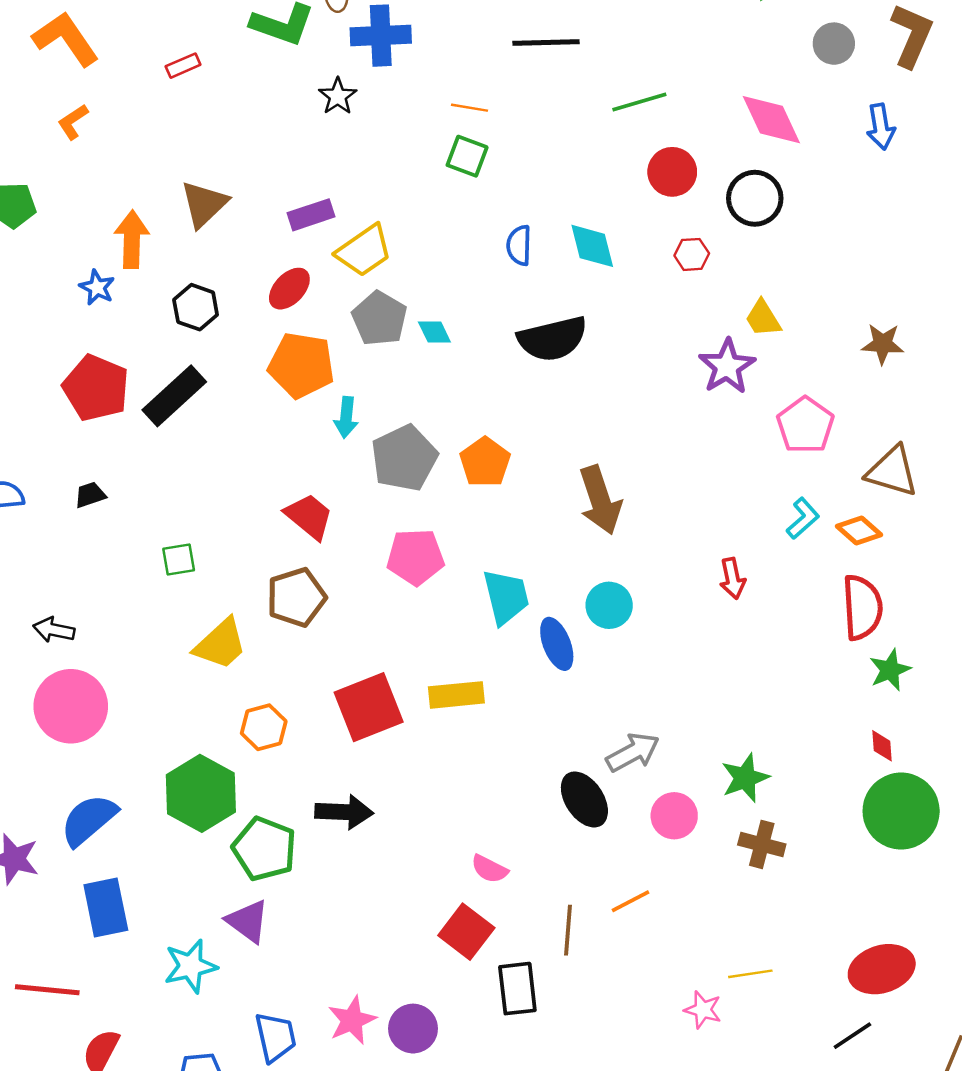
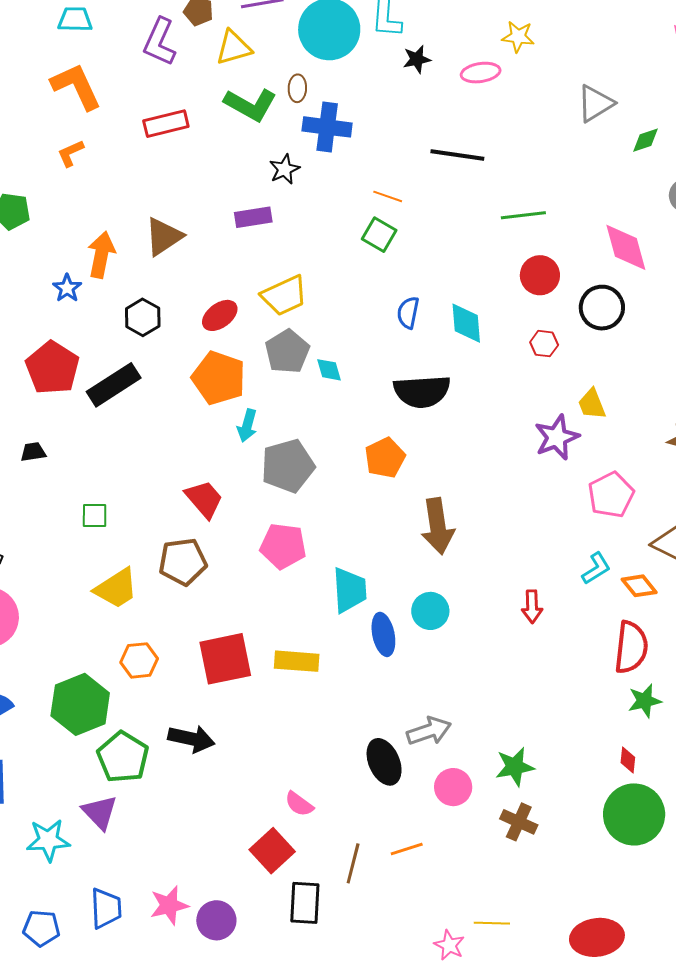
red rectangle: (183, 66) -> (166, 124), size x1.6
purple rectangle: (311, 215) -> (253, 217), moved
orange pentagon: (485, 462) -> (385, 458), moved

